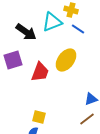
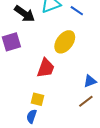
red trapezoid: (40, 72) -> (46, 68), moved

